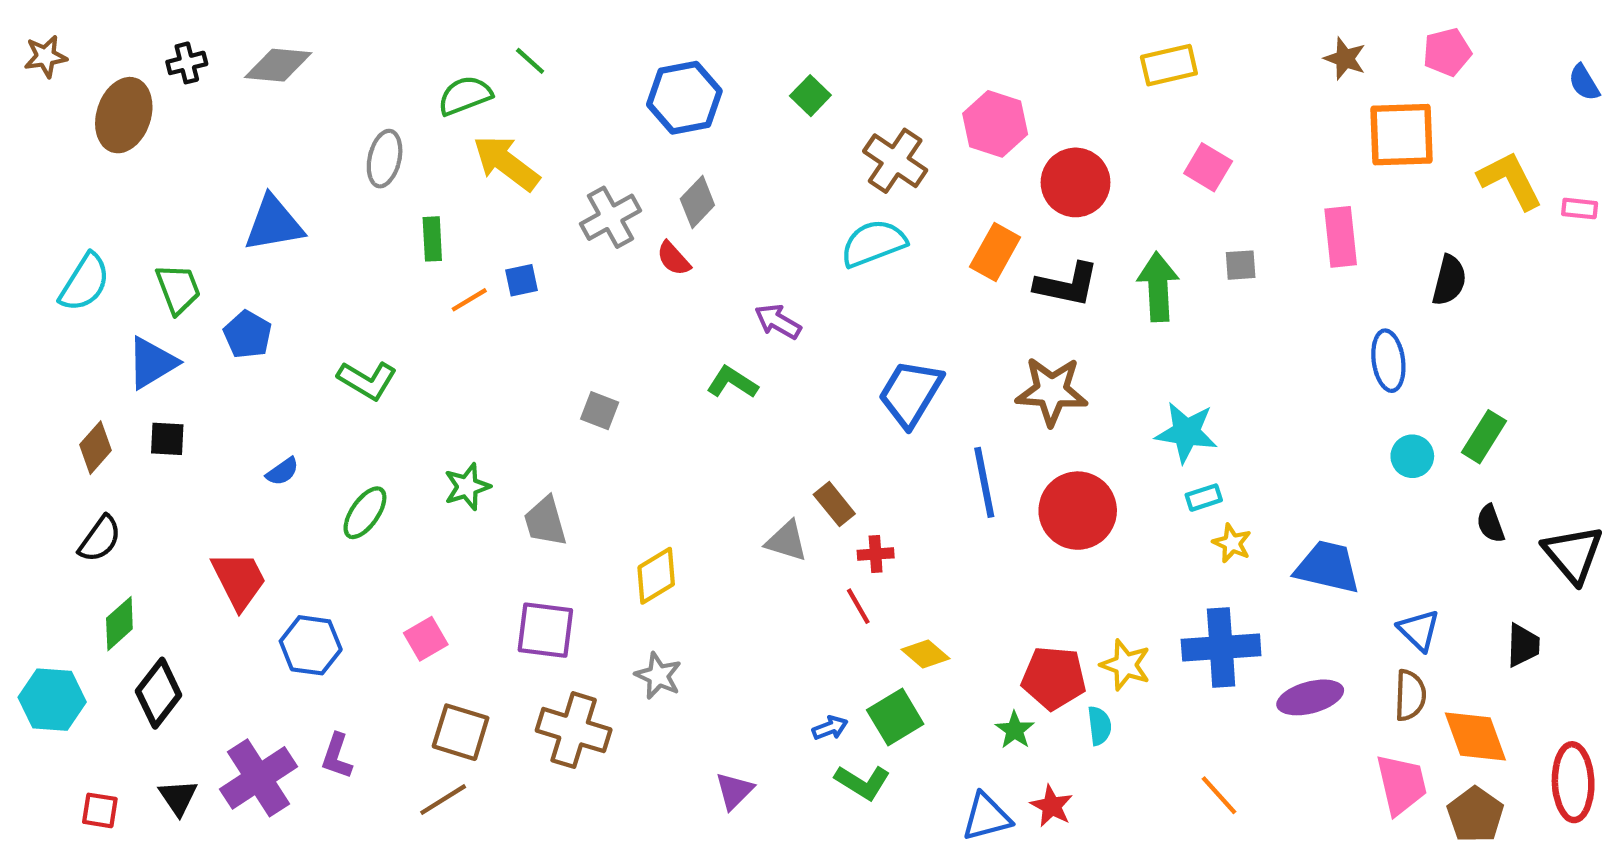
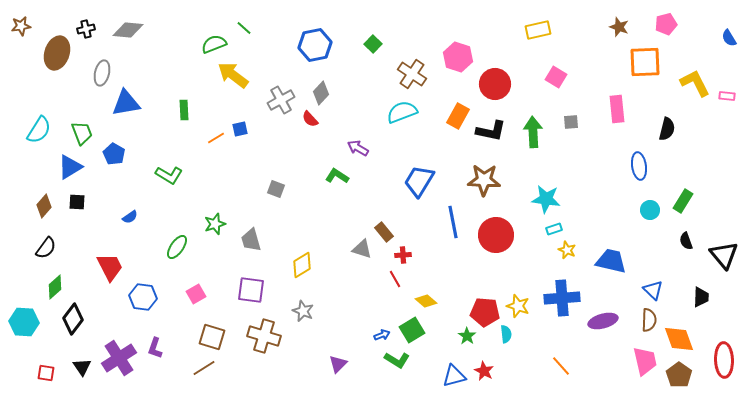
gray ellipse: (385, 159) -> (102, 73), moved
green rectangle: (432, 239) -> (184, 110), moved
green ellipse: (365, 513) -> (177, 247), moved

